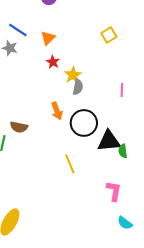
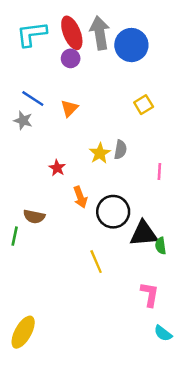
red star: (53, 62) -> (57, 168), moved
gray semicircle: (78, 87) -> (120, 150), moved

